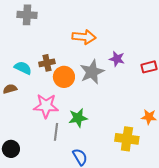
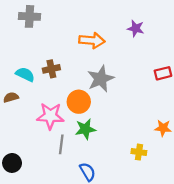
purple star: (117, 59) -> (136, 28), moved
orange circle: (64, 77) -> (79, 102), moved
yellow cross: (127, 139) -> (139, 152), size x0.6

